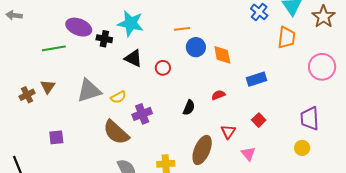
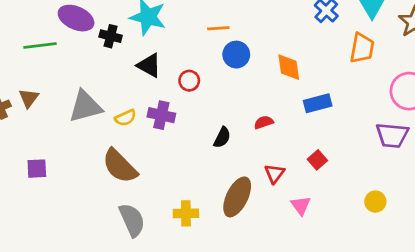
orange diamond: (222, 55) -> (289, 67), moved
purple cross: (142, 114) -> (161, 115), moved, turned 30
purple trapezoid: (310, 118) -> (392, 135), moved, turned -85

